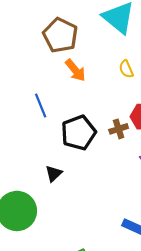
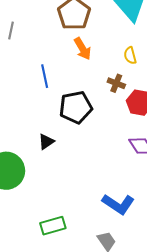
brown cross: (119, 129) -> (116, 83), moved, turned 30

